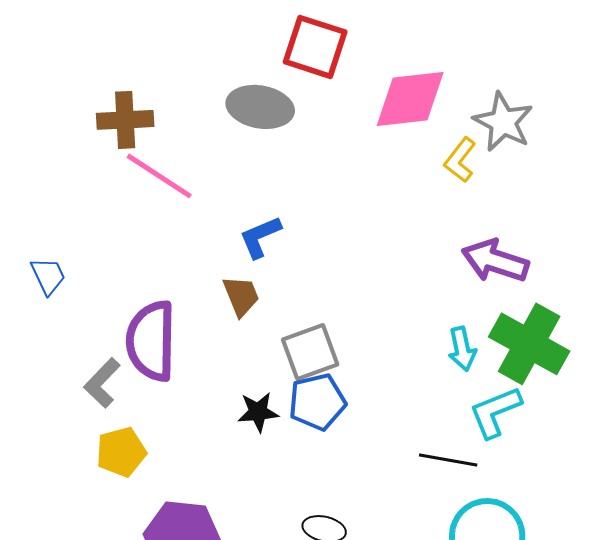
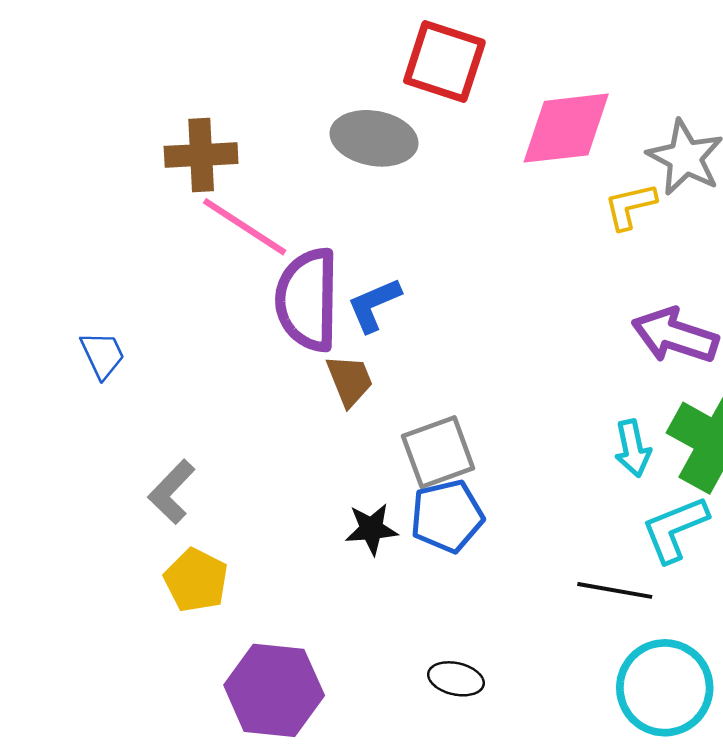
yellow L-shape: (460, 160) -> (630, 206), turned 39
purple semicircle: (151, 341) -> (307, 300), moved
yellow pentagon: (121, 452) -> (196, 580), turned -30

